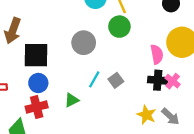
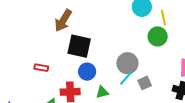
gray circle: (84, 43) -> (127, 63), moved
blue circle: (38, 83) -> (87, 72), moved

